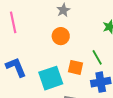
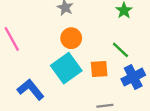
cyan square: (51, 78) -> (66, 68), moved

